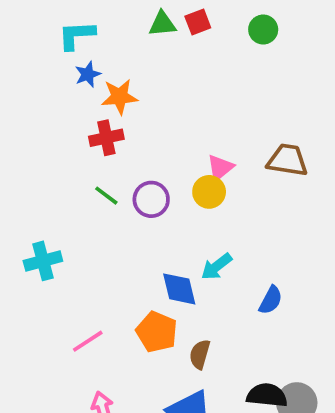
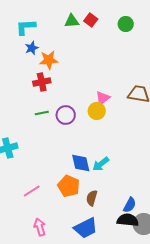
red square: (198, 22) -> (91, 20), turned -32
green line: (106, 196) -> (42, 113), turned -48
cyan arrow: (217, 267) -> (101, 164), moved
blue semicircle: (271, 300) -> (130, 205), moved

